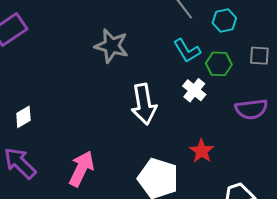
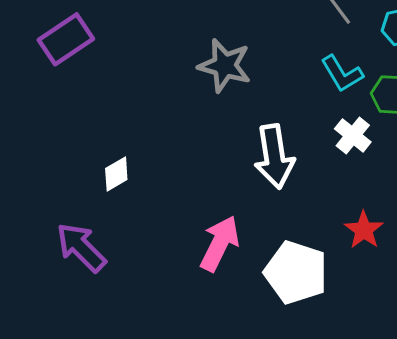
white diamond: (23, 117) -> (116, 174), moved
pink arrow: (81, 169) -> (220, 244), moved

